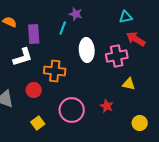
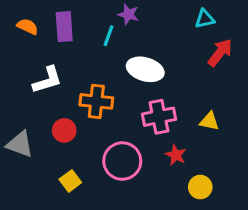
purple rectangle: (34, 34) -> (64, 27), moved
red arrow: (136, 39) -> (220, 53), turned 96
white ellipse: (87, 50) -> (145, 69), turned -70
pink cross: (117, 56) -> (159, 117), moved
yellow circle: (140, 123) -> (200, 187), moved

